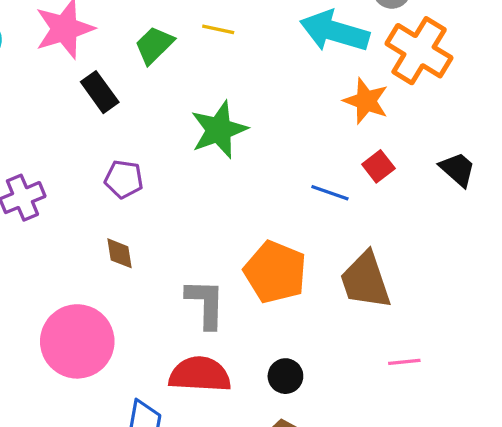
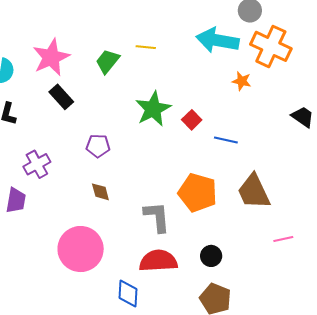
black rectangle: (100, 92) -> (61, 97), moved
orange star: (366, 101) -> (242, 81), size x0.7
red square: (378, 166) -> (192, 120), moved

